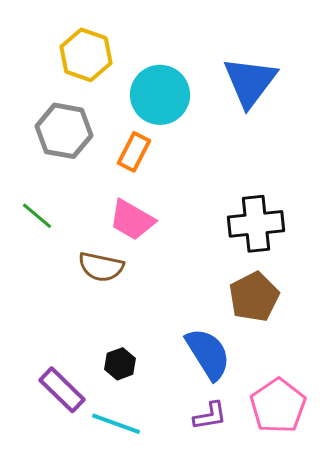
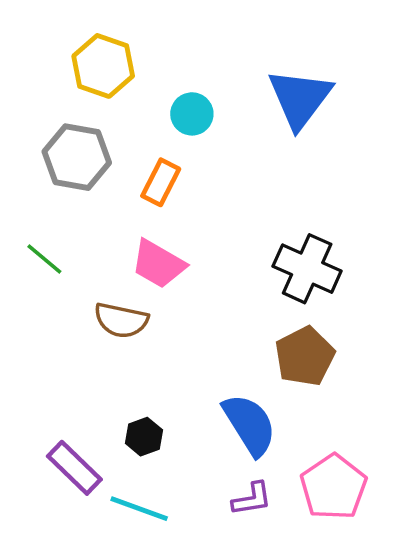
cyan circle: (160, 95) -> (192, 114), size x0.6
black cross: (256, 224) -> (307, 269), turned 30

